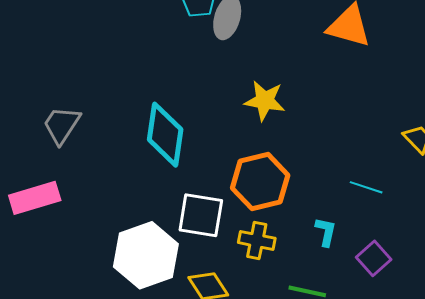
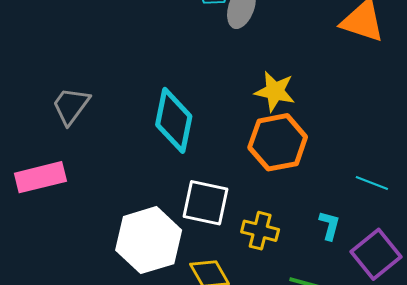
orange hexagon: (260, 182) -> (278, 142), moved
purple square: (374, 258) -> (376, 254), size x1.4

